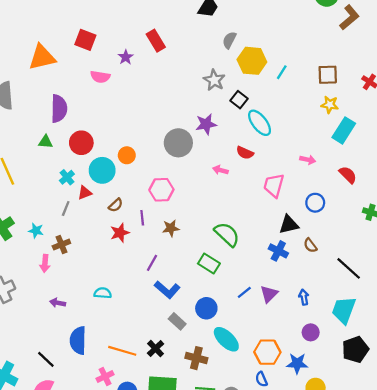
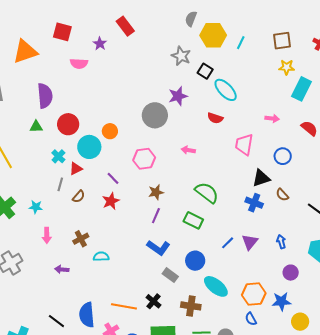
pink arrow: (220, 170) -> (188, 150), moved
brown semicircle: (116, 205) -> (79, 196), moved
purple line: (142, 218) -> (113, 178), moved, turned -32
brown cross: (61, 245) -> (81, 239), moved
purple line: (152, 263) -> (156, 216), moved
blue semicircle: (78, 340) -> (87, 315), moved

